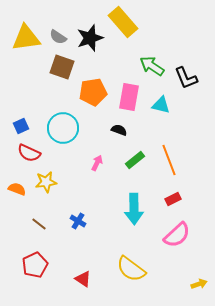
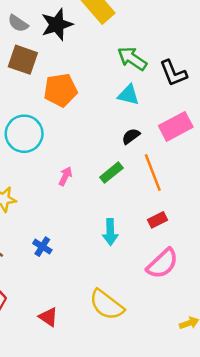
pink rectangle: (129, 97) -> (176, 126), moved, turned 52
cyan triangle: (161, 105) -> (128, 95), moved
black semicircle: (119, 130) -> (131, 136), moved, turned -56
cyan arrow: (134, 209) -> (110, 232), size x0.7

